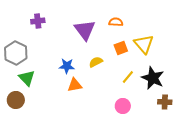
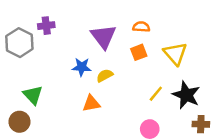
orange square: (121, 48) -> (139, 52), moved
gray hexagon: (16, 53) -> (19, 43), moved
yellow semicircle: (96, 62) -> (105, 75), moved
blue star: (67, 66) -> (82, 67), moved

